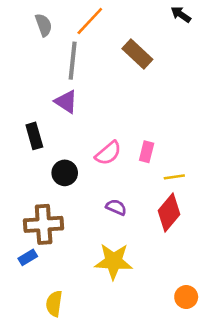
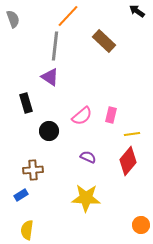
gray semicircle: (44, 25) -> (13, 19), moved
brown cross: (44, 224) -> (33, 170), size x0.7
yellow semicircle: (54, 304) -> (27, 230), moved

